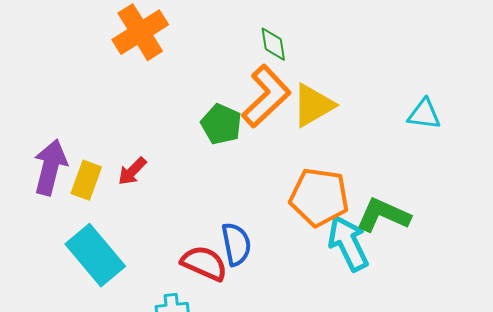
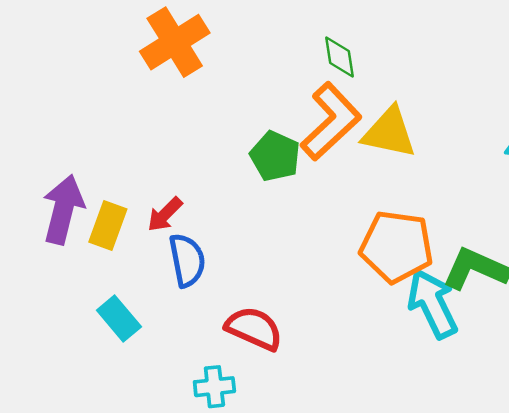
yellow triangle: (313, 105) -> (389, 133), turned 42
blue semicircle: (236, 244) -> (187, 260), moved
cyan rectangle: (95, 255) -> (119, 318), size x0.6

